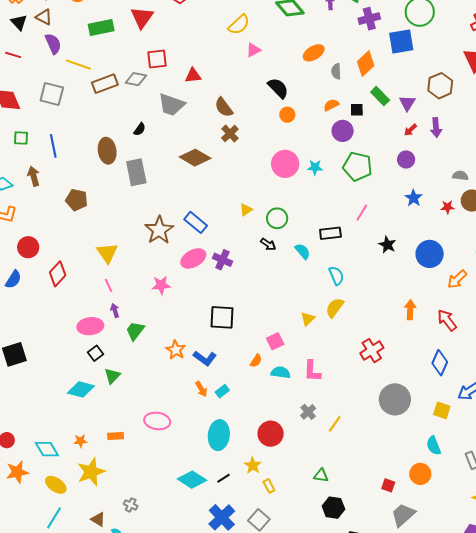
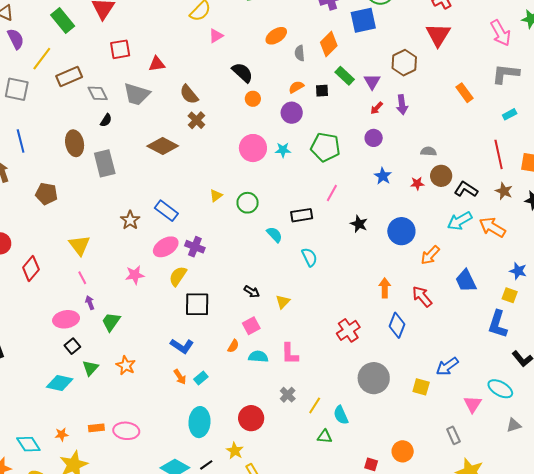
green rectangle: (101, 28) -> (63, 20), turned 65
yellow line: (78, 65) -> (42, 59), turned -70
gray diamond: (136, 79) -> (98, 93), moved, turned 55
purple circle: (343, 131) -> (292, 113), moved
brown star: (159, 230) -> (130, 220), size x0.7
black arrow: (268, 244) -> (252, 292), moved
yellow semicircle: (335, 308) -> (178, 276), moved
orange star: (176, 350) -> (126, 365), moved
blue diamond: (440, 363) -> (397, 325), moved
pink ellipse: (157, 421) -> (126, 431), moved
cyan semicircle: (434, 446) -> (341, 415), moved
green triangle: (321, 475) -> (325, 437), moved

